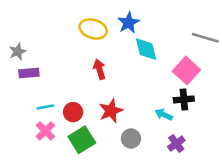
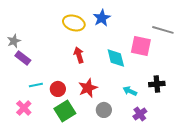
cyan diamond: (146, 49) -> (116, 58), moved
pink square: (186, 71) -> (141, 46), moved, turned -30
purple rectangle: (29, 73) -> (23, 58), turned 42
black cross: (184, 99) -> (157, 84), moved
pink cross: (45, 131) -> (24, 108), moved

